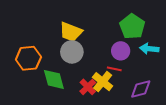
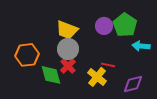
purple circle: (121, 51) -> (104, 26), moved
red cross: (88, 87) -> (68, 66), moved

